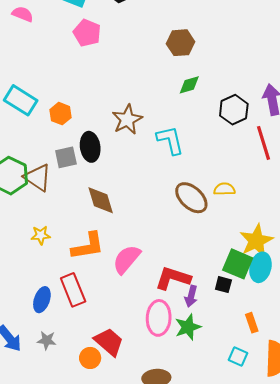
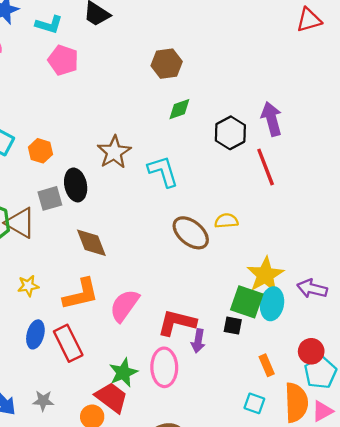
blue ellipse: (42, 300) -> (35, 334), moved
green star: (188, 327) -> (123, 373), moved

